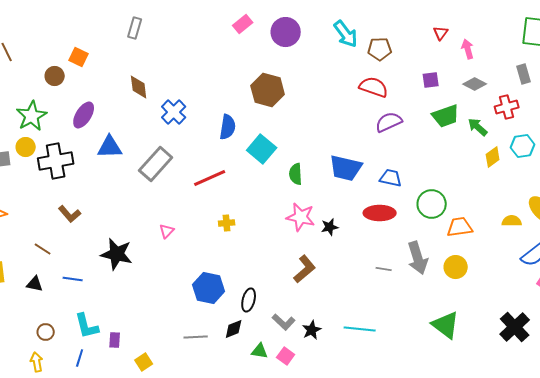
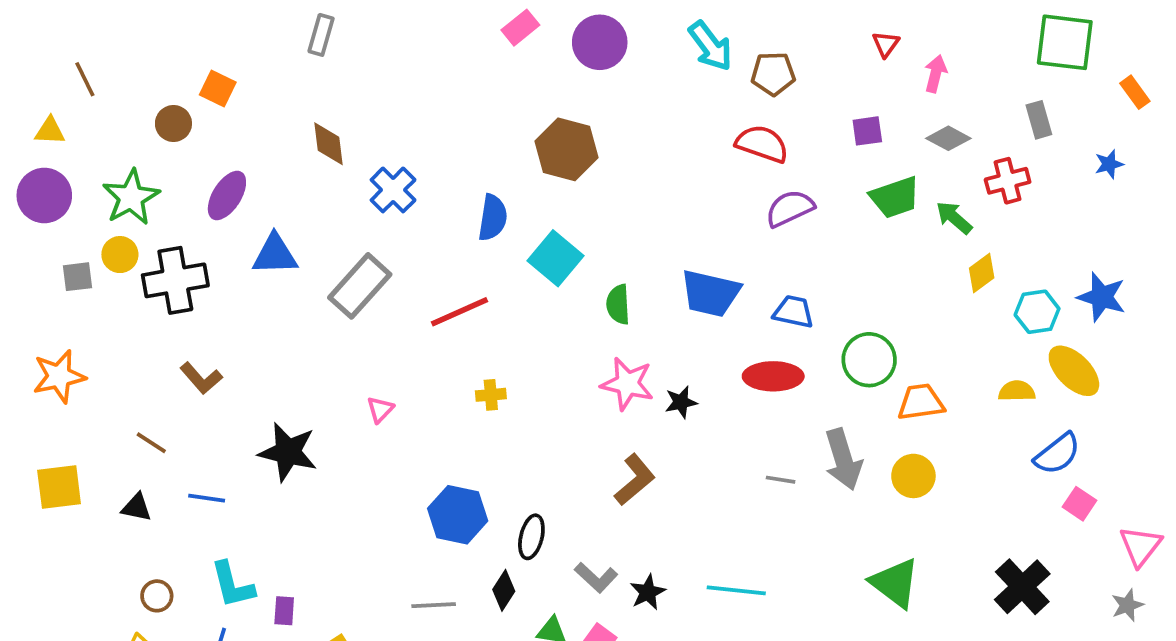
pink arrow: (468, 49) -> (936, 74), turned 30
cyan hexagon: (523, 146) -> (1037, 312), moved
black diamond: (234, 329) -> (504, 590), turned -35

